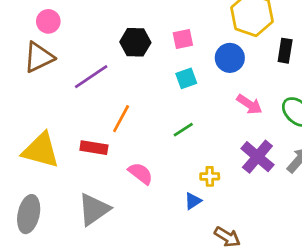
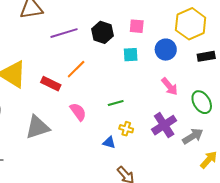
black hexagon: (135, 42) -> (103, 32), moved
black rectangle: (285, 51) -> (206, 56), turned 54
green line: (183, 130) -> (116, 103), moved
blue triangle: (193, 201) -> (109, 142), turned 32

